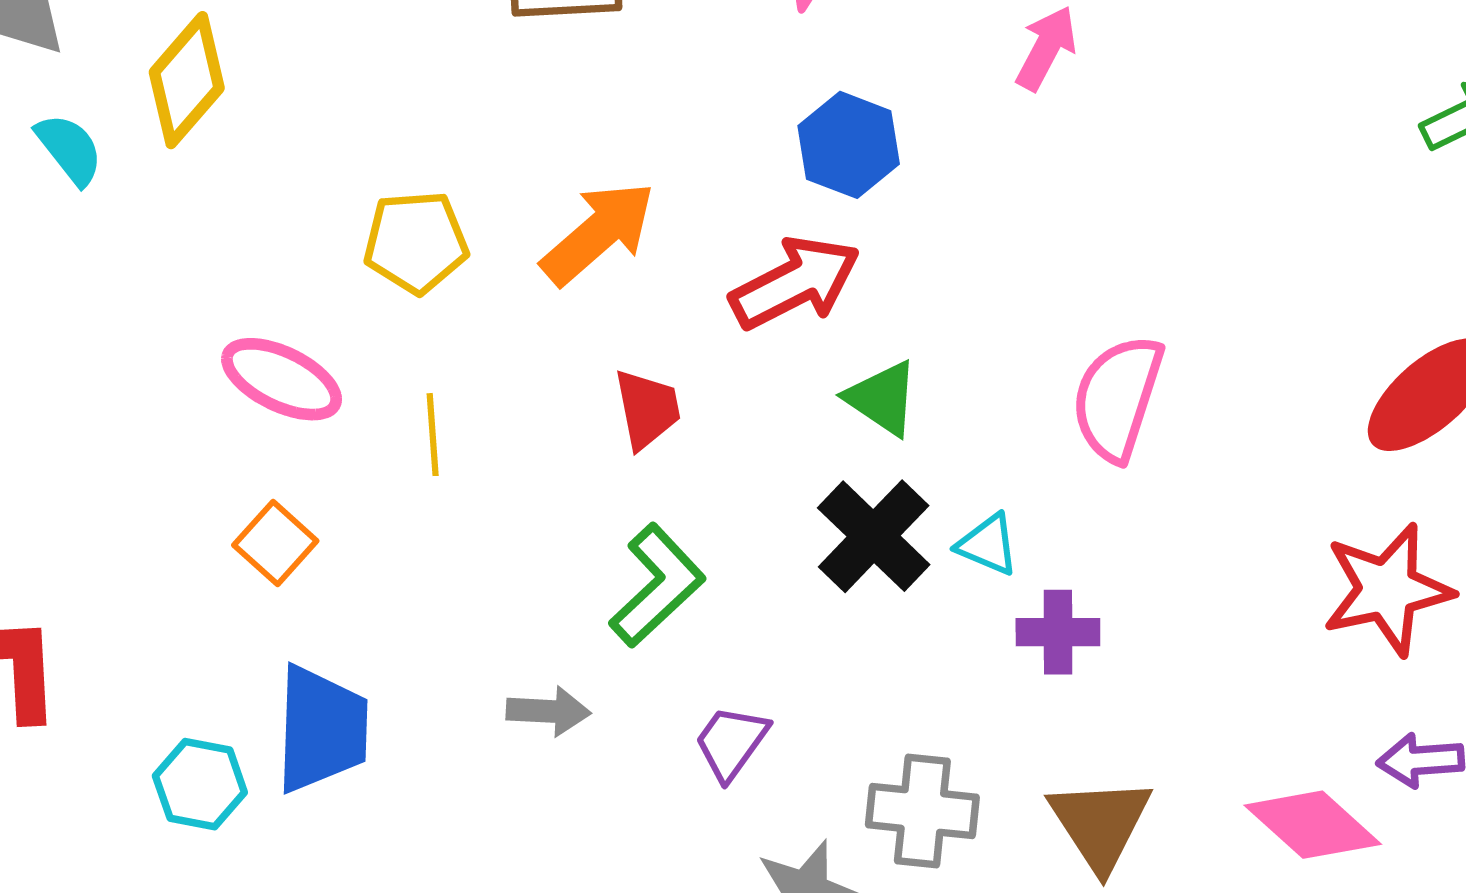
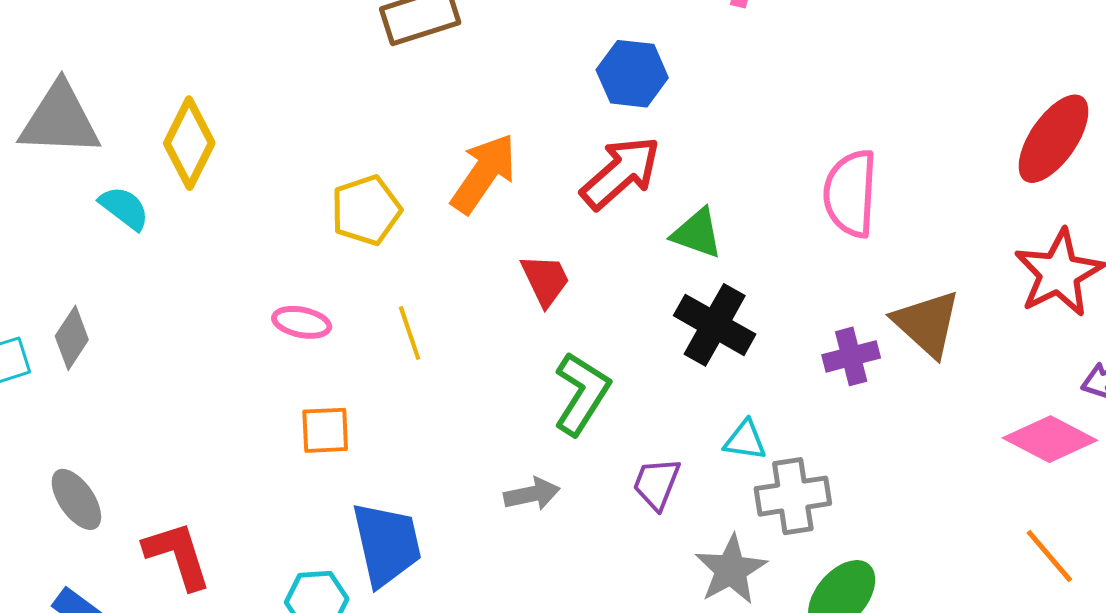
pink ellipse: (282, 379) -> (302, 322), size x0.7
orange square: (275, 543) -> (325, 430), turned -30
cyan triangle: (988, 545) -> (745, 440), moved
brown triangle: (1100, 824) -> (927, 324), moved

